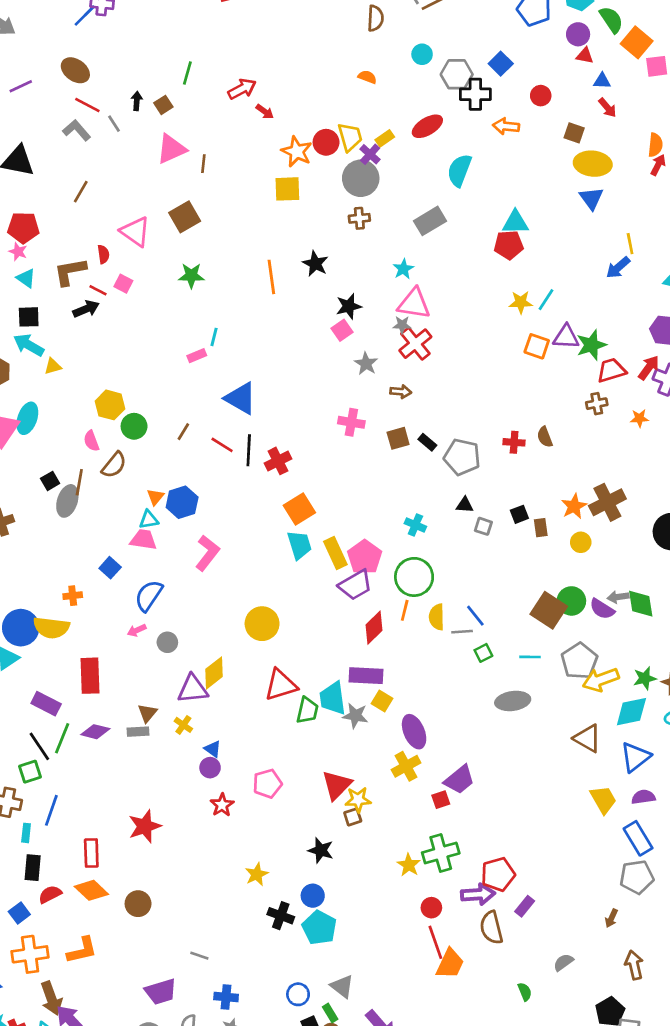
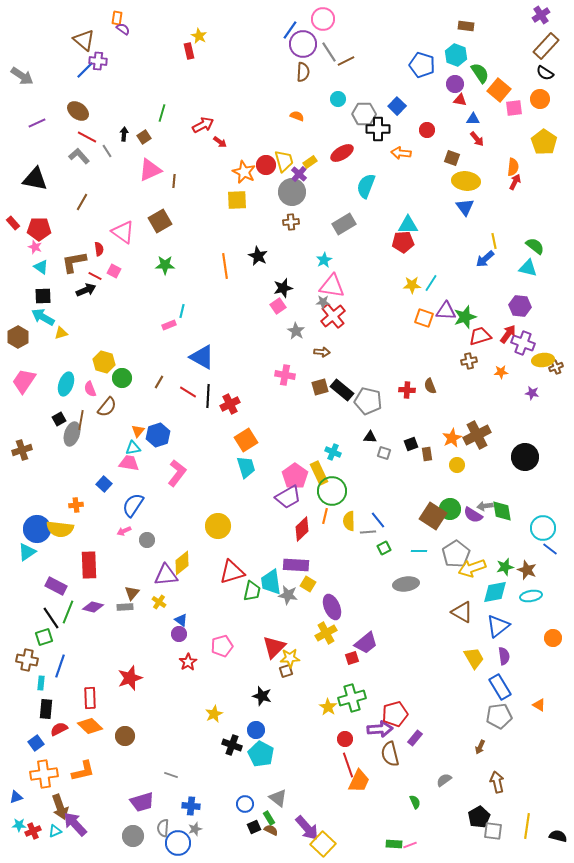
cyan ellipse: (27, 418) -> (66, 384), moved
black rectangle: (427, 442) -> (342, 390), size x1.6
yellow rectangle: (335, 553) -> (319, 473), moved
purple semicircle: (643, 797) -> (504, 656), turned 90

